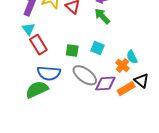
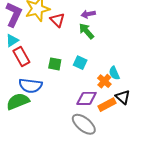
cyan triangle: (28, 29) -> (12, 40), turned 32
gray ellipse: (85, 75) -> (84, 124), moved

